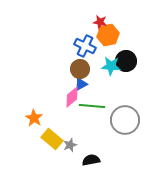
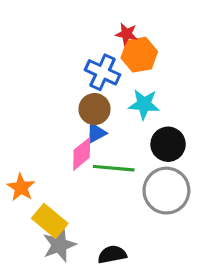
black circle: (126, 61) -> (168, 144), moved
gray star: (70, 145) -> (59, 245), moved, size x1.5

